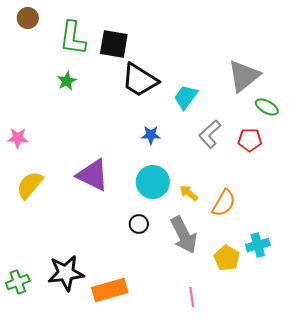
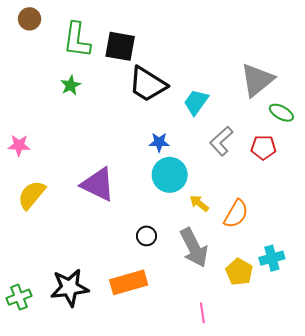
cyan circle: (153, 182) -> (170, 175), moved
orange rectangle: (110, 290) -> (129, 282), moved

